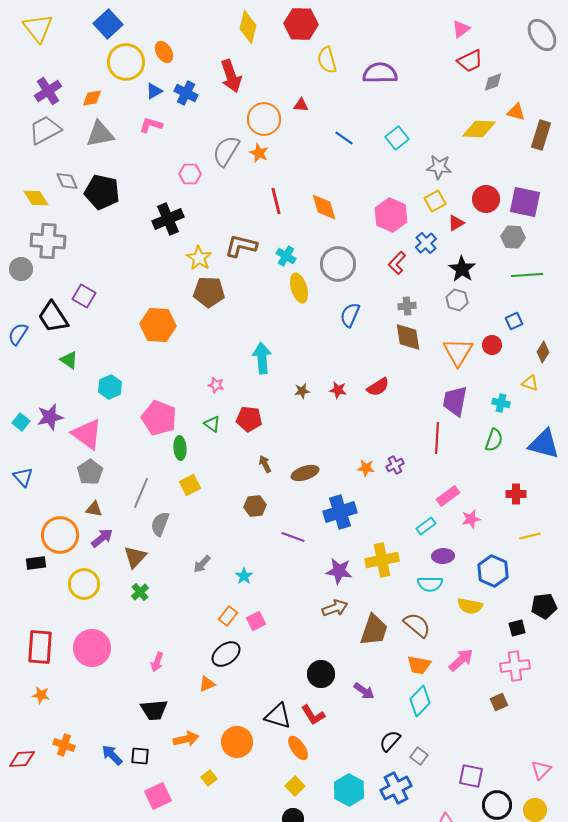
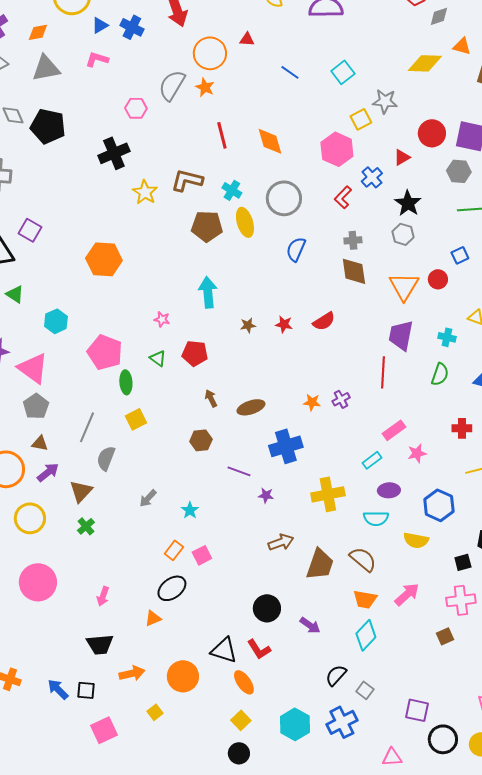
yellow square: (435, 201) -> (361, 119), moved
brown pentagon: (209, 292) -> (207, 226), moved
purple star: (339, 571) -> (266, 495), moved, size x0.6

